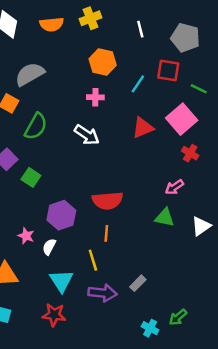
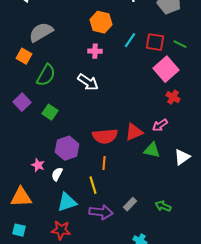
red square: (168, 71) -> (155, 42), moved
red triangle: (143, 128) -> (134, 132), moved
green square: (31, 177) -> (50, 112), moved
cyan triangle: (61, 281) -> (67, 202), turned 45
green arrow: (178, 317) -> (163, 206), moved, turned 63

